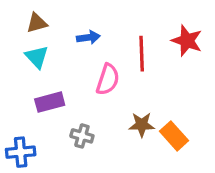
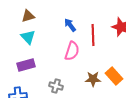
blue arrow: (88, 37) -> (70, 25), moved, turned -120
purple rectangle: (50, 102) -> (26, 65), moved
orange rectangle: (174, 136) -> (114, 76), moved

